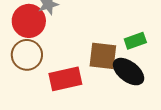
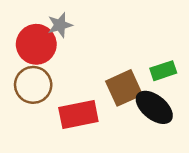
brown square: (103, 56) -> (124, 88), turned -32

